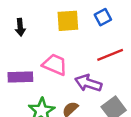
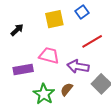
black arrow: (20, 27) -> (17, 30), turned -120

